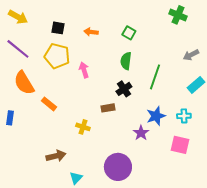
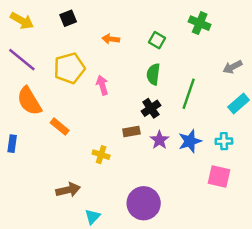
green cross: (178, 15) -> (200, 23), moved
black square: (58, 28) -> (68, 18), moved, turned -32
yellow pentagon: (57, 56) -> (69, 68), turned -30
purple star: (141, 133) -> (159, 140), moved

